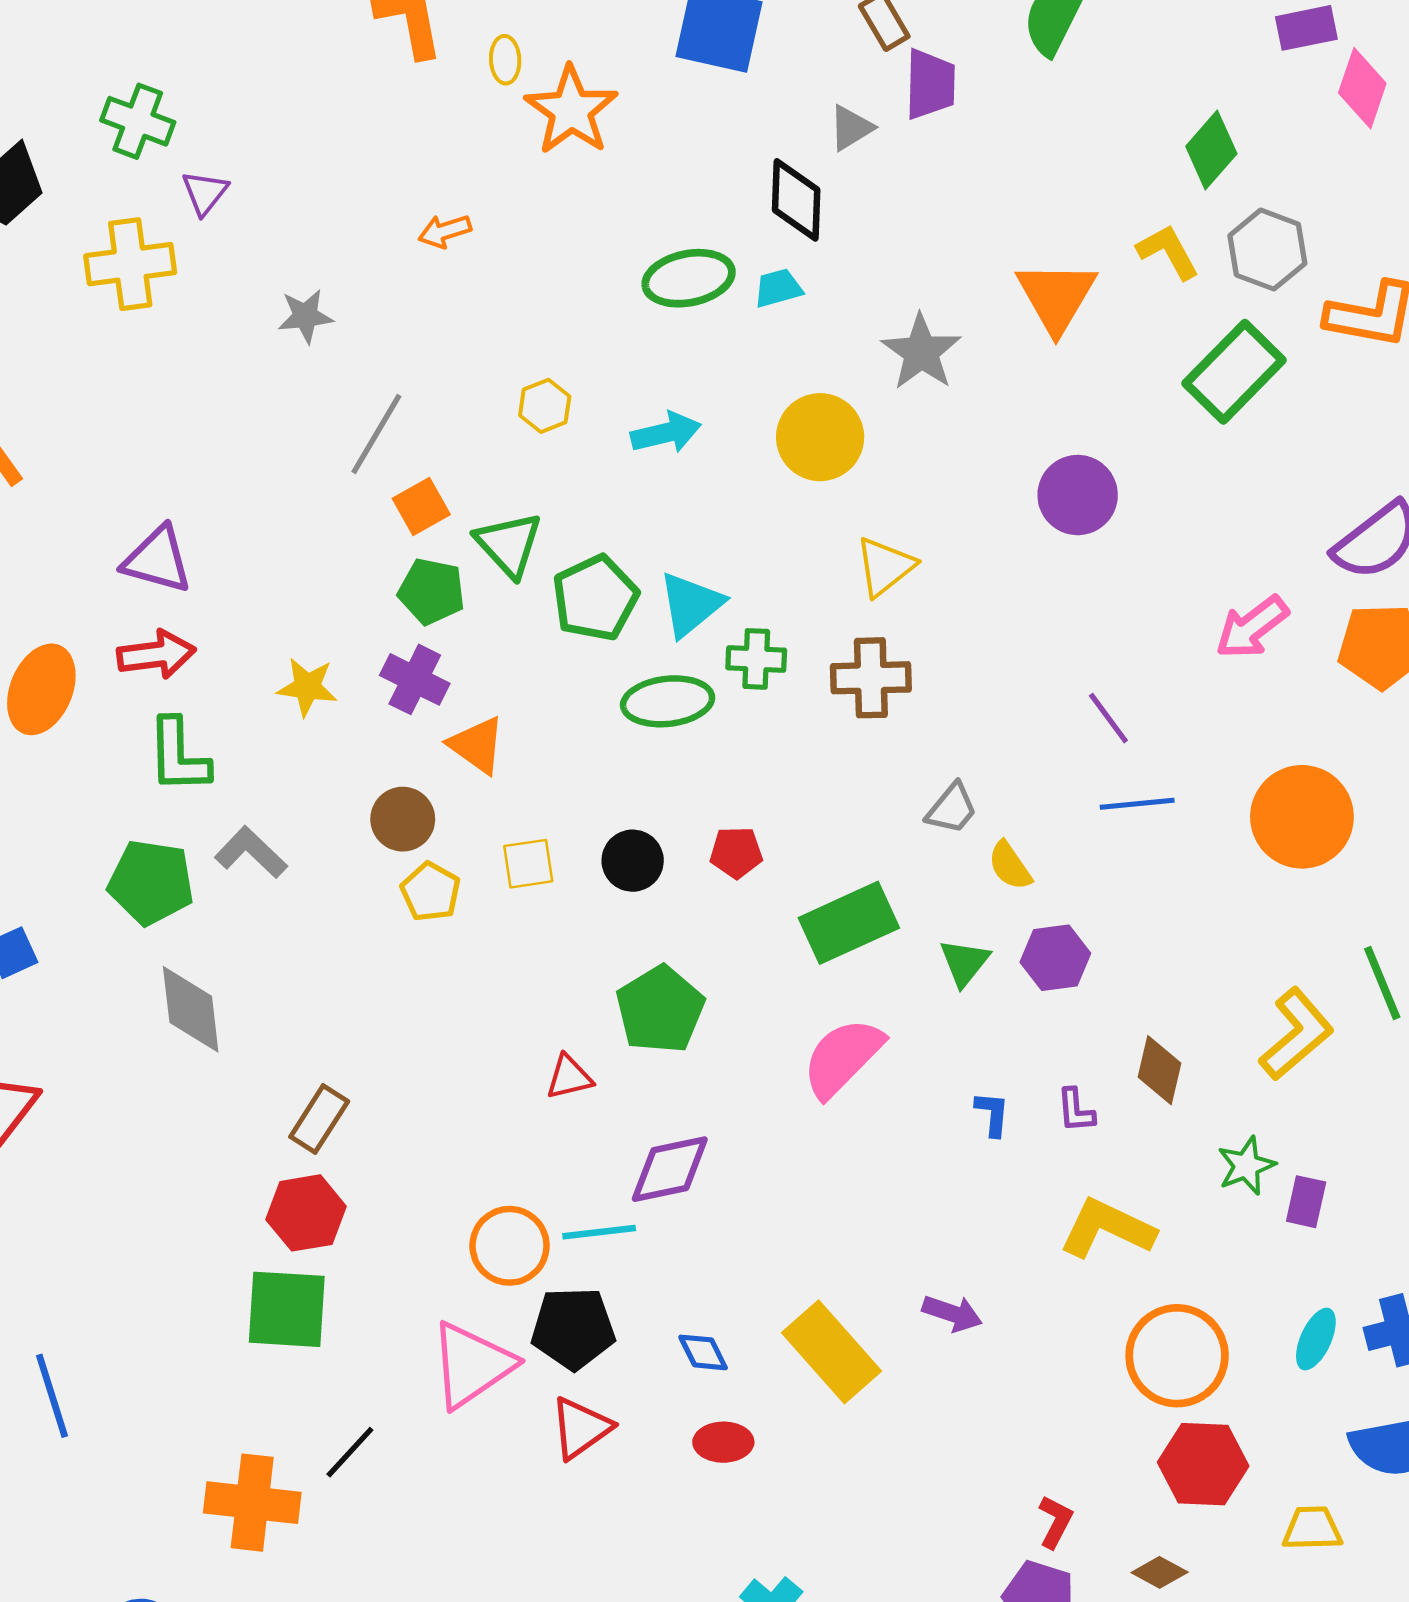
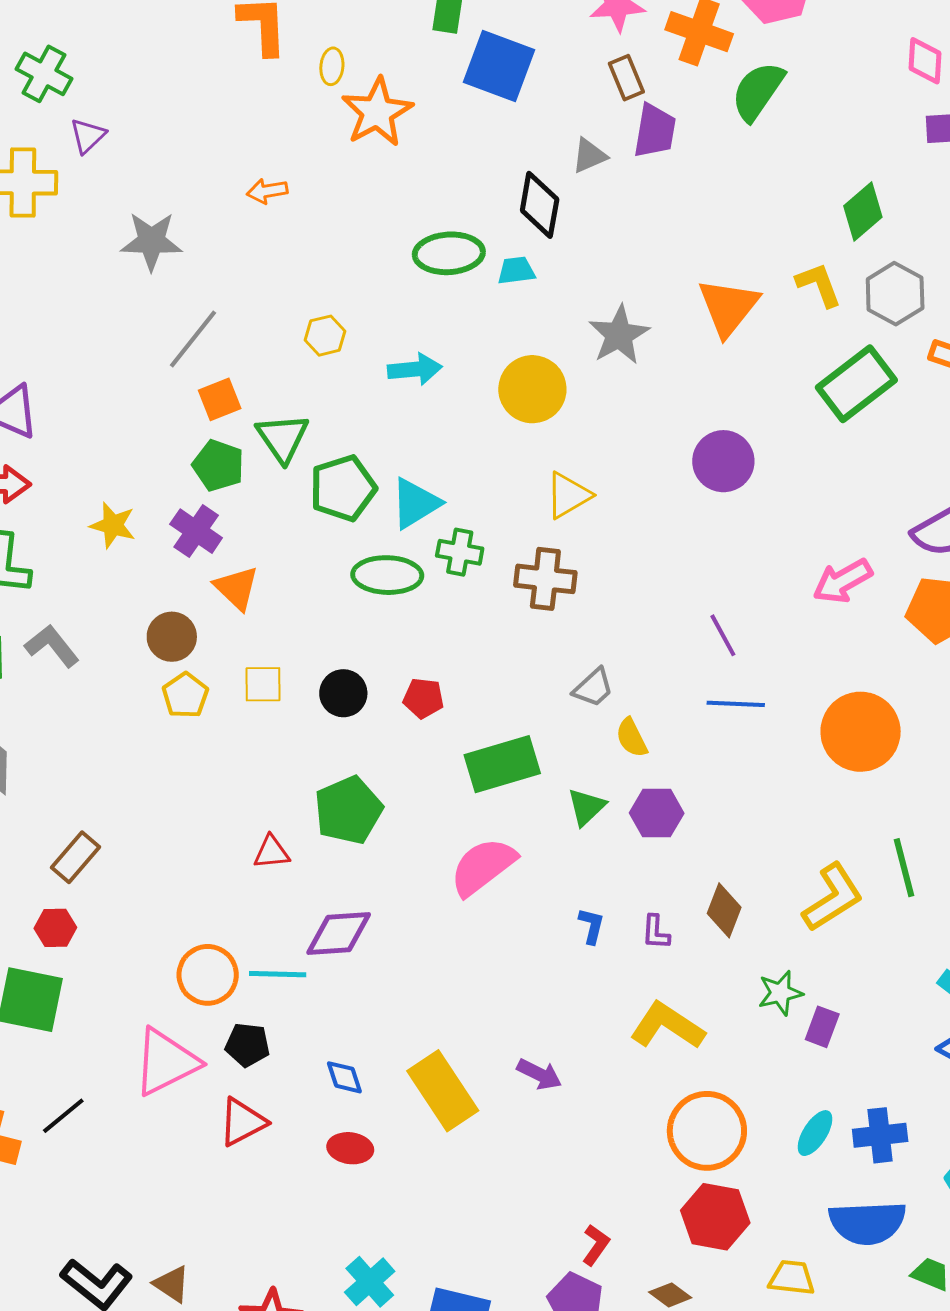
gray star: (305, 316) -> (151, 241), size x1.4
red hexagon: (306, 1213) -> (55, 928), size x0.7
black pentagon: (573, 1328) -> (247, 1045), size x0.7

